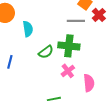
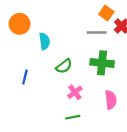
green cross: (69, 46) -> (102, 63), moved
pink cross: (68, 71) -> (75, 92), moved

